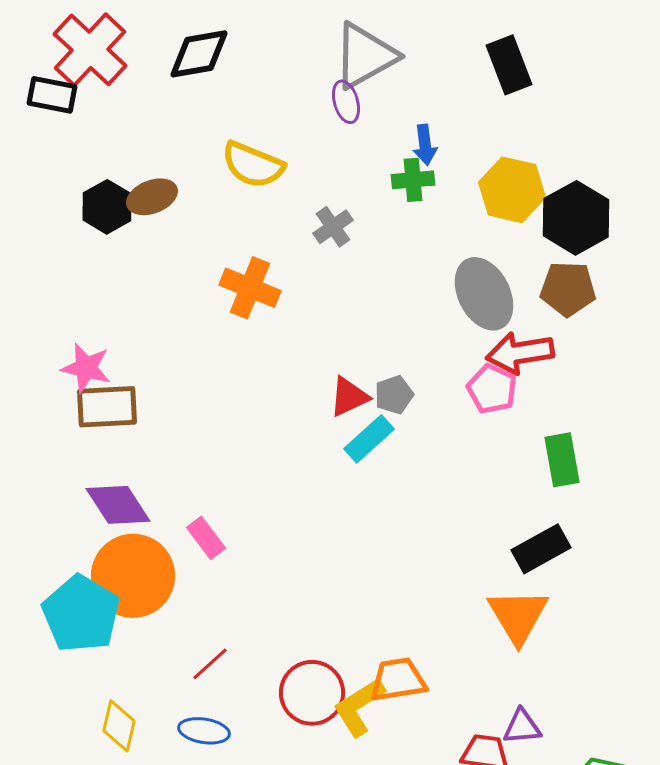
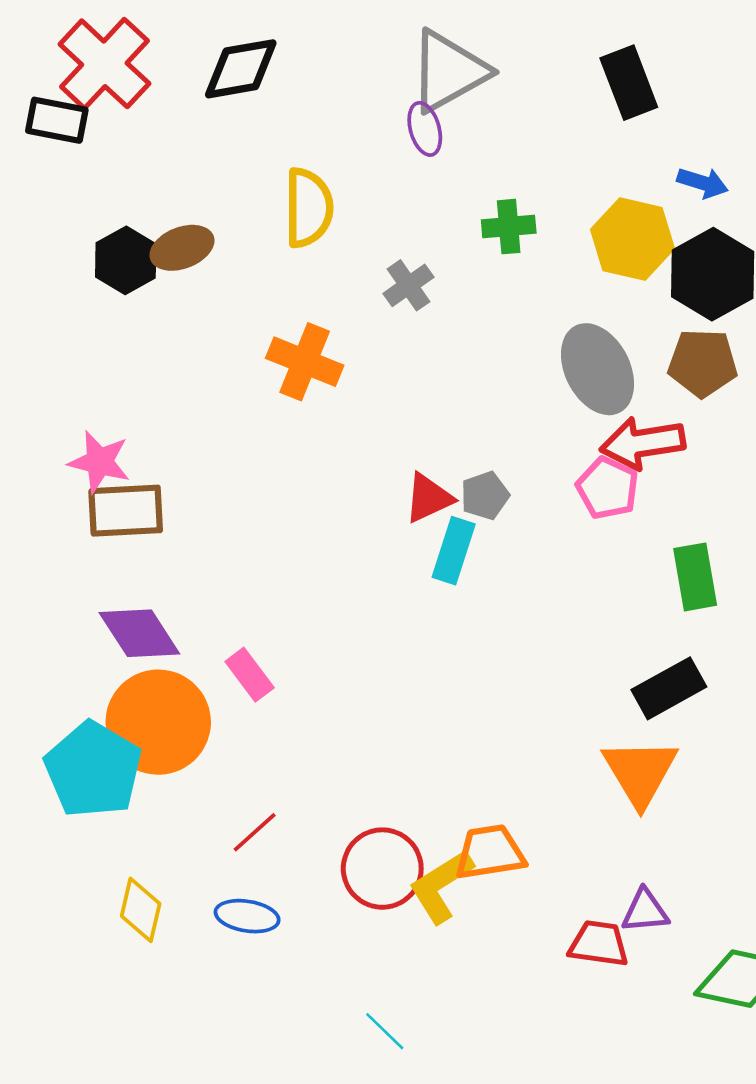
blue arrow: (425, 145) -> (703, 183), moved, turned -66
yellow semicircle: (253, 165) -> (308, 208), turned -112
cyan rectangle: (369, 439) -> (454, 551), turned -30

